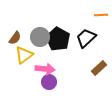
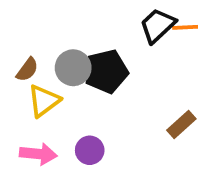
black trapezoid: (86, 38) -> (158, 26), moved
black pentagon: (58, 39) -> (106, 71), turned 30
pink arrow: (45, 69) -> (38, 154), moved

